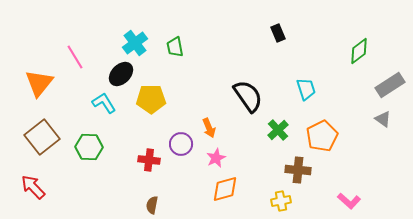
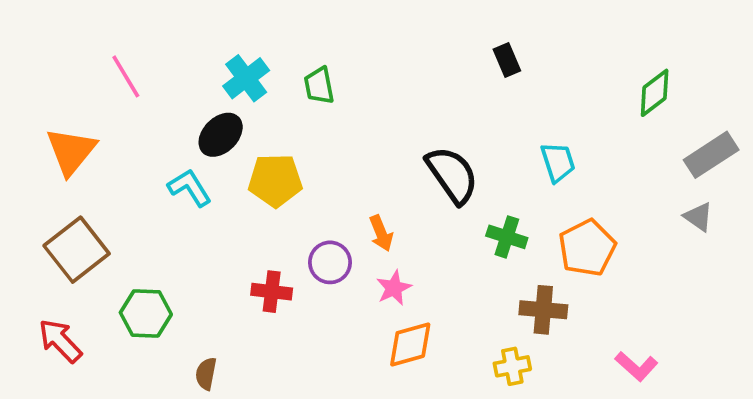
pink line: (75, 57) -> (126, 76), moved
green cross: (278, 130) -> (507, 237), turned -30
green hexagon: (89, 147) -> (146, 313), moved
brown semicircle: (152, 205) -> (206, 374), moved

